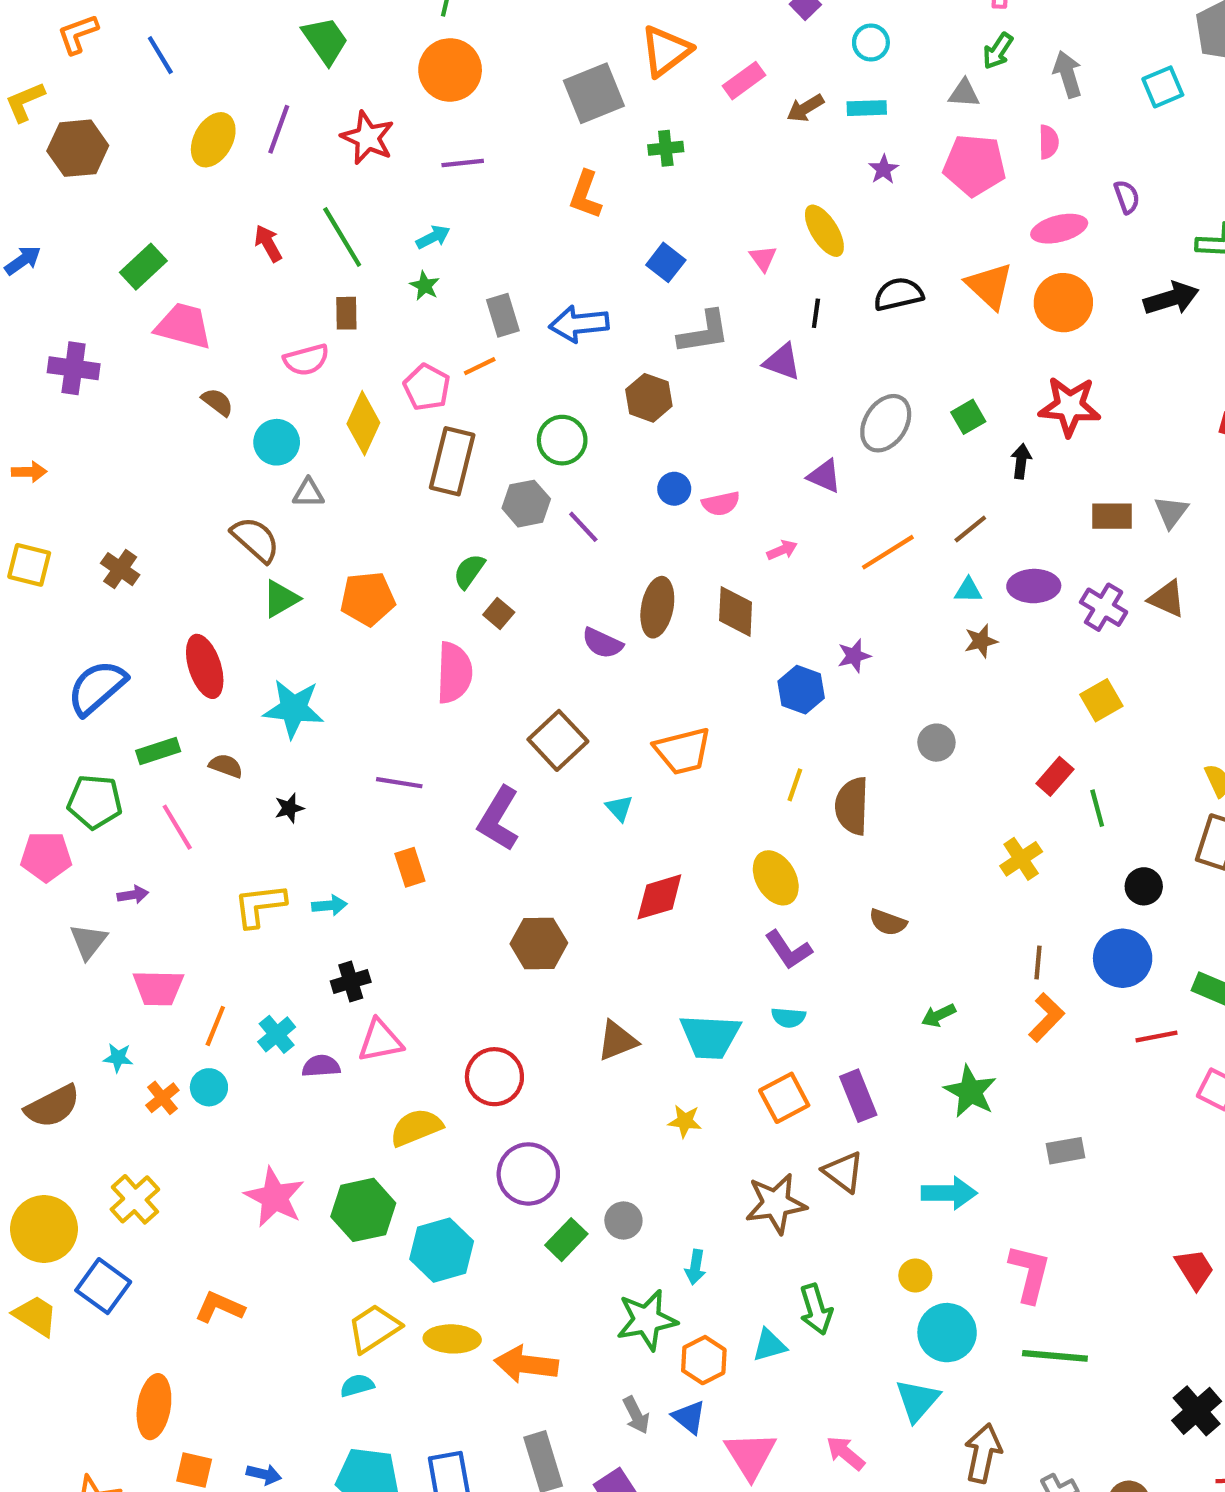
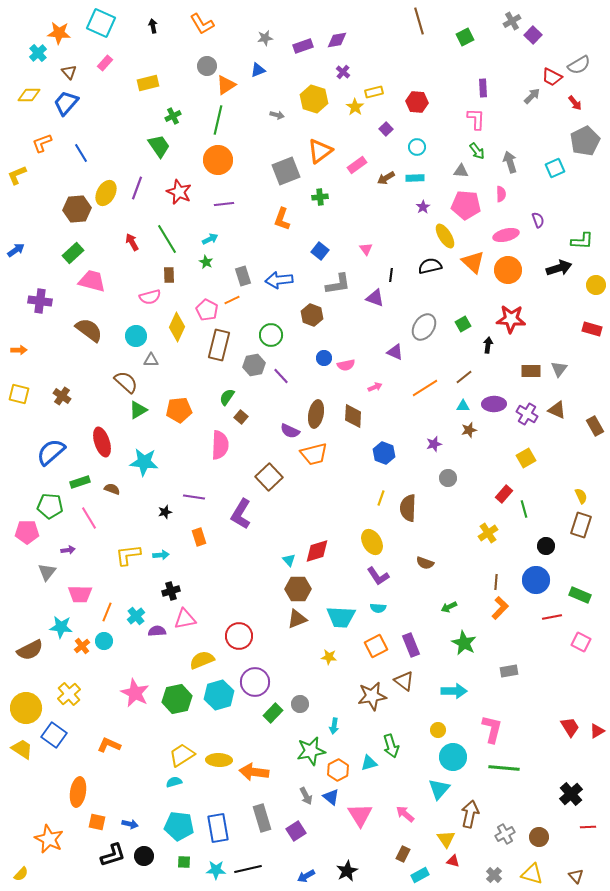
green arrow: (998, 51) -> (477, 151), turned -72
brown hexagon: (78, 148) -> (77, 209), moved
yellow ellipse: (824, 231) -> (445, 236), moved
brown semicircle: (217, 402) -> (89, 330), moved, size x1.8
purple star: (854, 656) -> (434, 444), moved
orange trapezoid: (683, 751) -> (314, 454), moved
black star: (289, 808) -> (165, 512), moved
cyan triangle: (619, 808) -> (289, 560), moved
brown hexagon: (539, 943) -> (298, 589), moved
cyan star: (118, 1058) -> (61, 627), size x1.6
cyan hexagon: (442, 1250) -> (219, 695), moved

